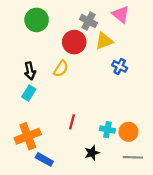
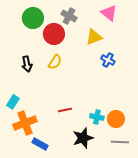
gray cross: (89, 21) -> (69, 16), moved
red circle: (74, 42) -> (54, 34), moved
cyan rectangle: (29, 93) -> (13, 102), moved
red line: (72, 122) -> (65, 110), turned 64
black star: (92, 153) -> (83, 138), size x1.5

